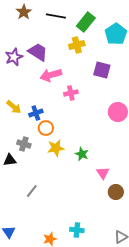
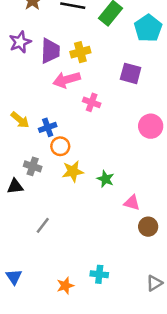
yellow cross: (77, 45) -> (80, 52), moved
purple trapezoid: (38, 52) -> (50, 51), turned 60
purple star: (14, 57) -> (20, 42), moved
pink cross: (71, 93) -> (92, 102), turned 32
pink triangle: (103, 173) -> (132, 203), turned -40

